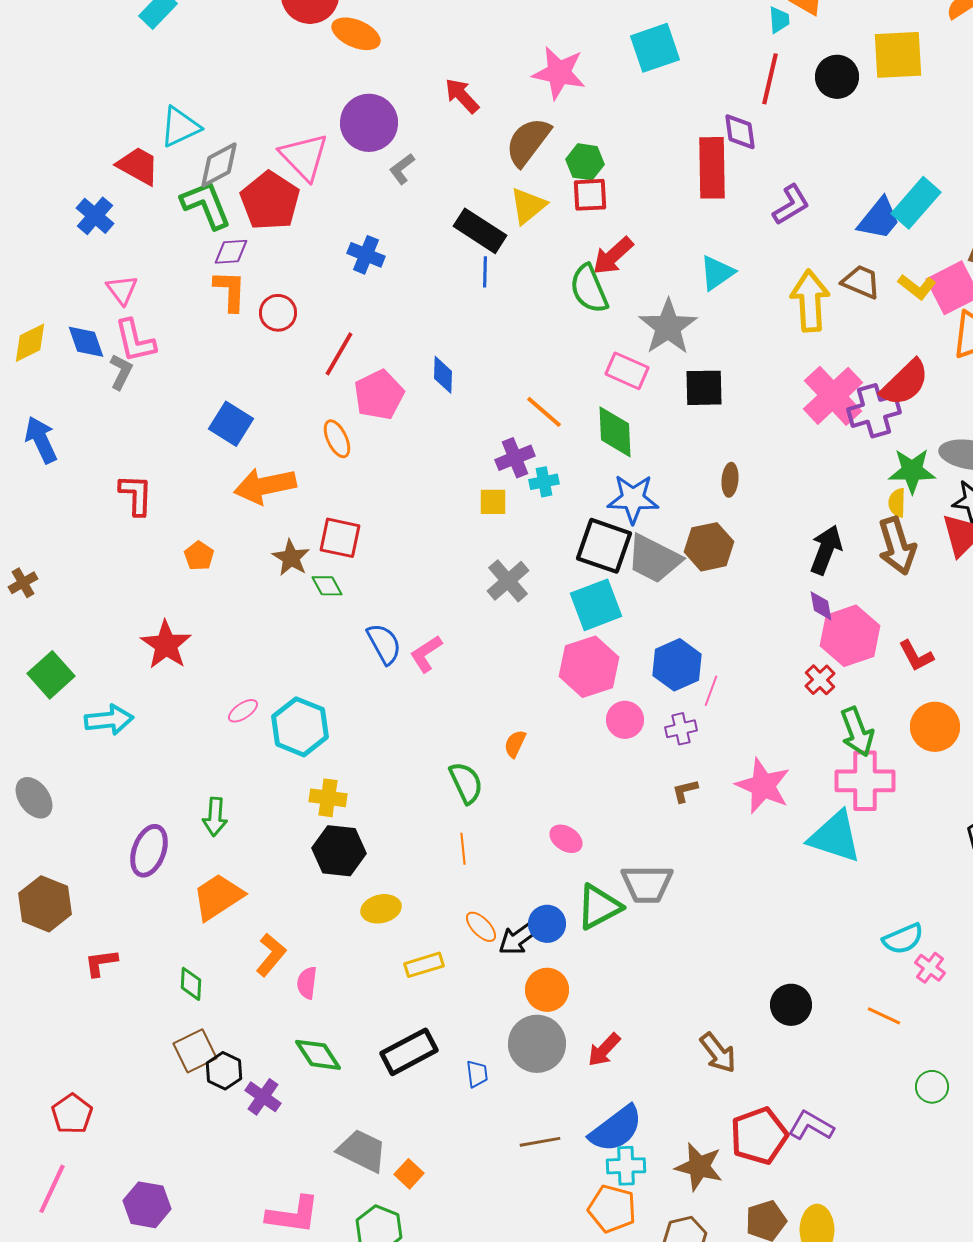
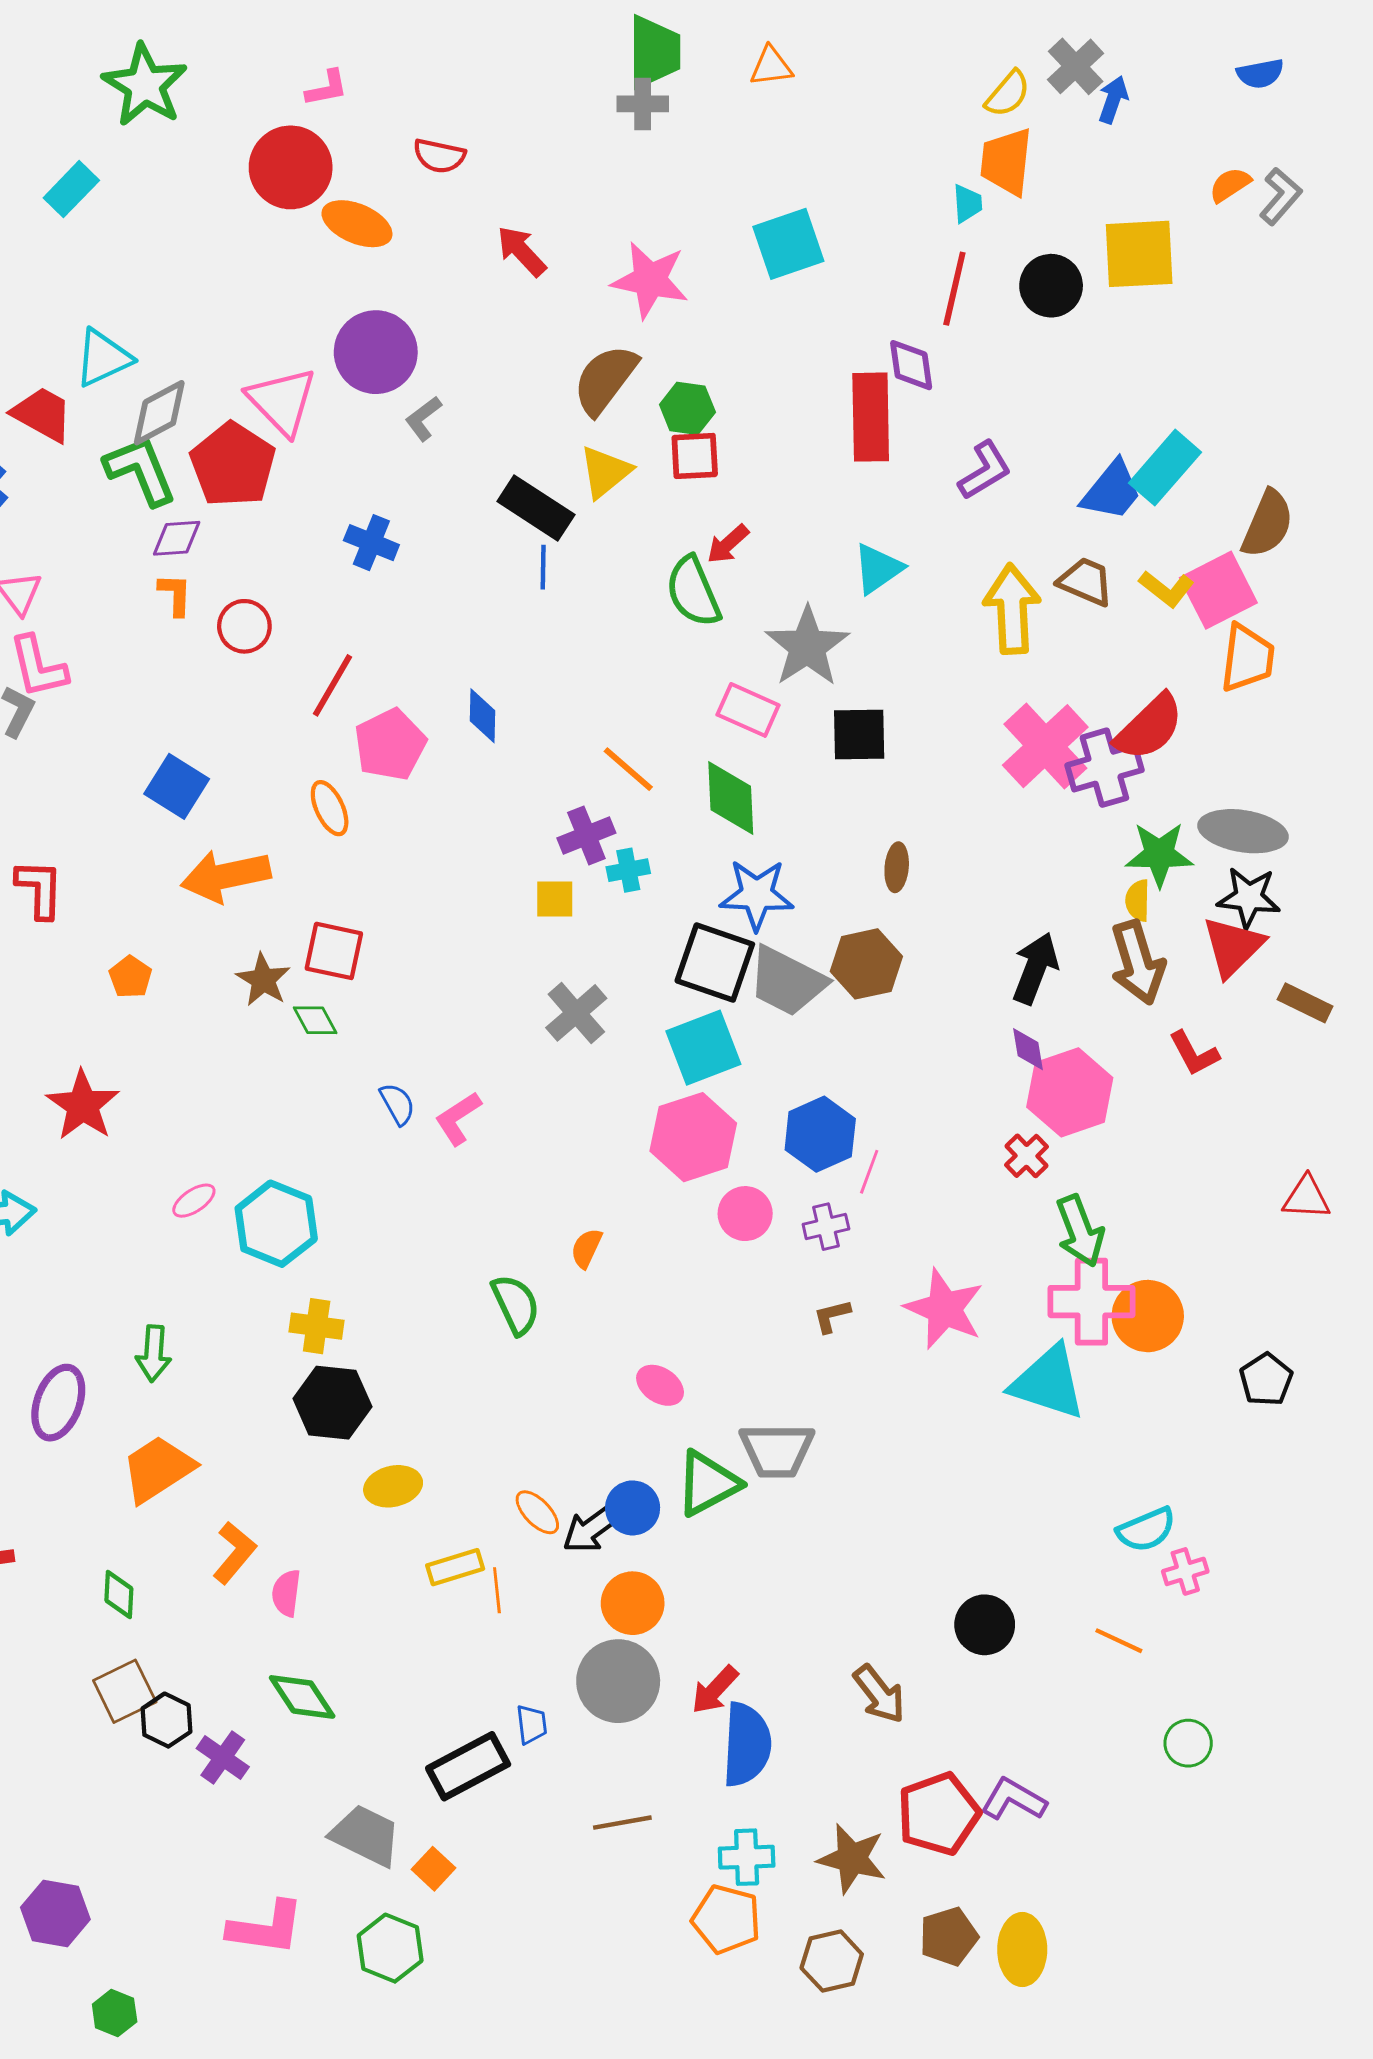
red arrow: (462, 96) -> (521, 251), moved
red arrow: (613, 256) -> (728, 544), size x0.7
orange L-shape: (230, 291) -> (175, 595), size x0.7
blue semicircle: (384, 644) -> (397, 1104), size x0.7
red L-shape: (916, 656) -> (1194, 1053), moved
orange circle: (935, 727) -> (1148, 1316), moved
orange line: (463, 849) -> (497, 1590), moved
pink cross: (930, 968) -> (1185, 1571), turned 36
black rectangle: (409, 1052) -> (468, 1766), moved
blue semicircle: (616, 1129) -> (747, 1745), moved, turned -50

